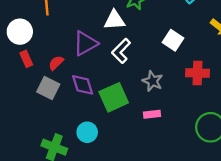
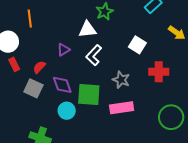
purple triangle: (85, 43) -> (63, 50), size x0.6
green square: (114, 97) -> (89, 94), turned 30
pink rectangle: (152, 114) -> (122, 108), size x1.6
cyan circle: (87, 132) -> (67, 111), moved

